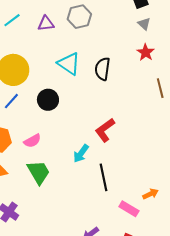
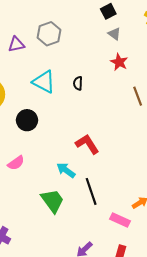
black semicircle: (102, 69) -> (78, 83), size x0.6
red L-shape: (105, 130) -> (87, 144), turned 100
cyan arrow: (81, 154) -> (66, 170), turned 96
green trapezoid: (39, 172) -> (52, 201), moved

